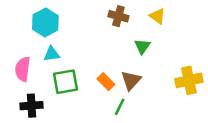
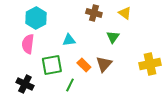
cyan triangle: (52, 54) -> (69, 40), moved
pink semicircle: (23, 69) -> (28, 44), moved
black cross: (31, 106) -> (25, 84), turned 30
green line: (120, 107) -> (70, 85), moved

